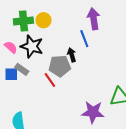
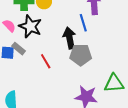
black arrow: (72, 55) -> (69, 38), size x1.5
gray pentagon: (60, 66) -> (81, 55), moved

